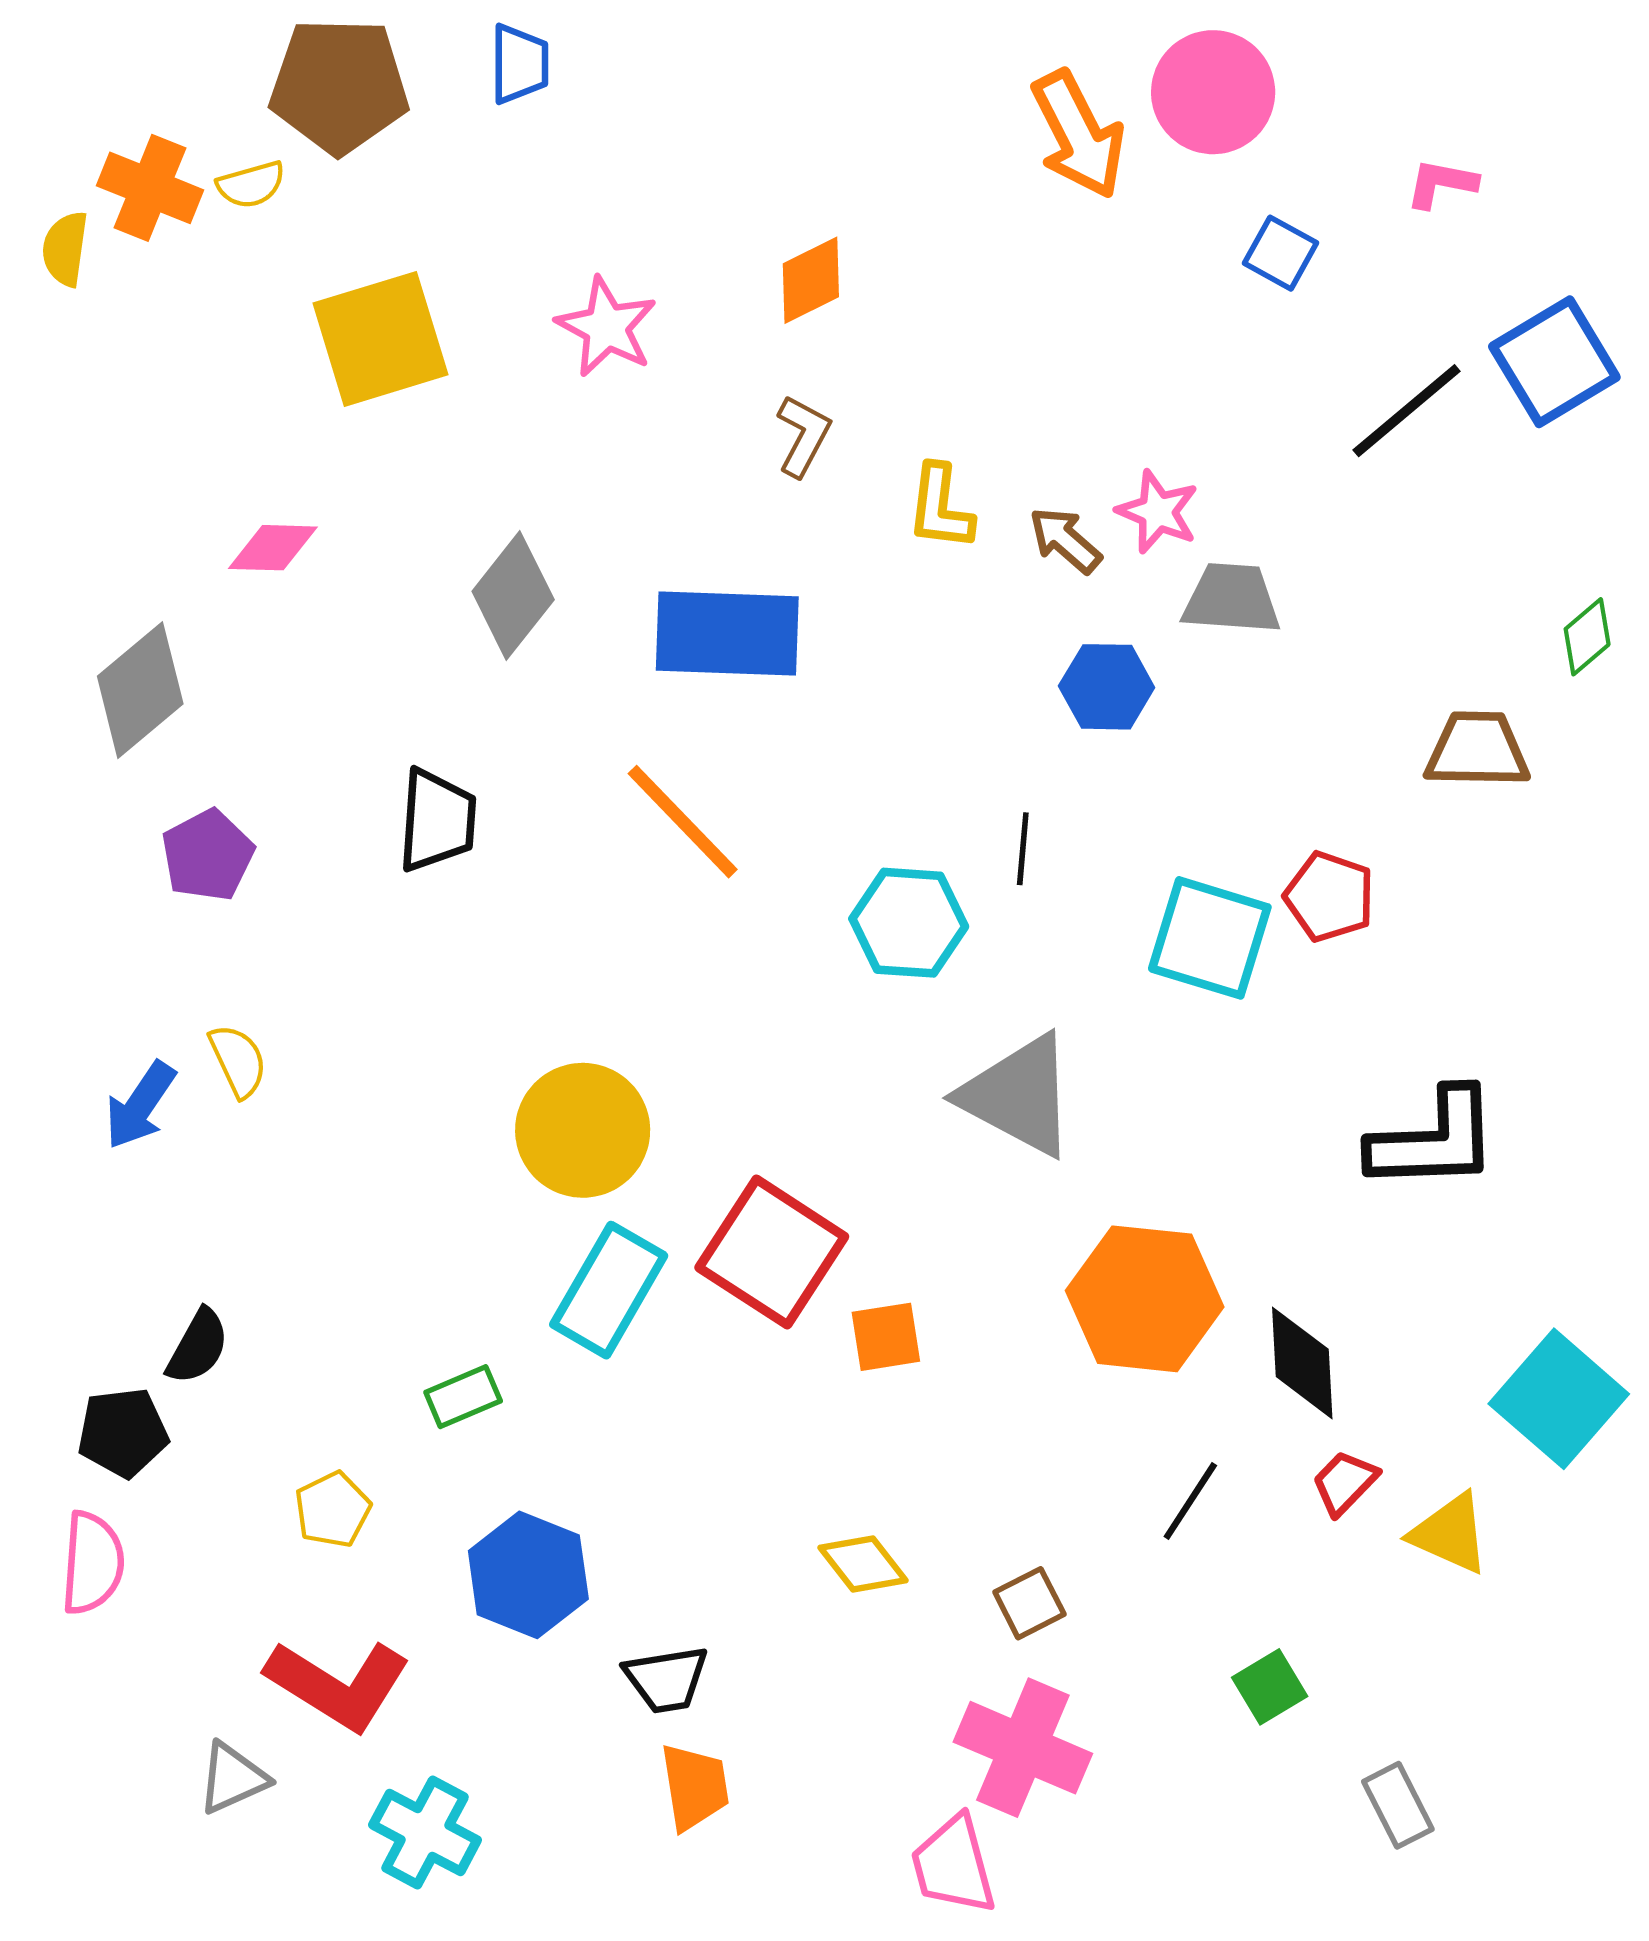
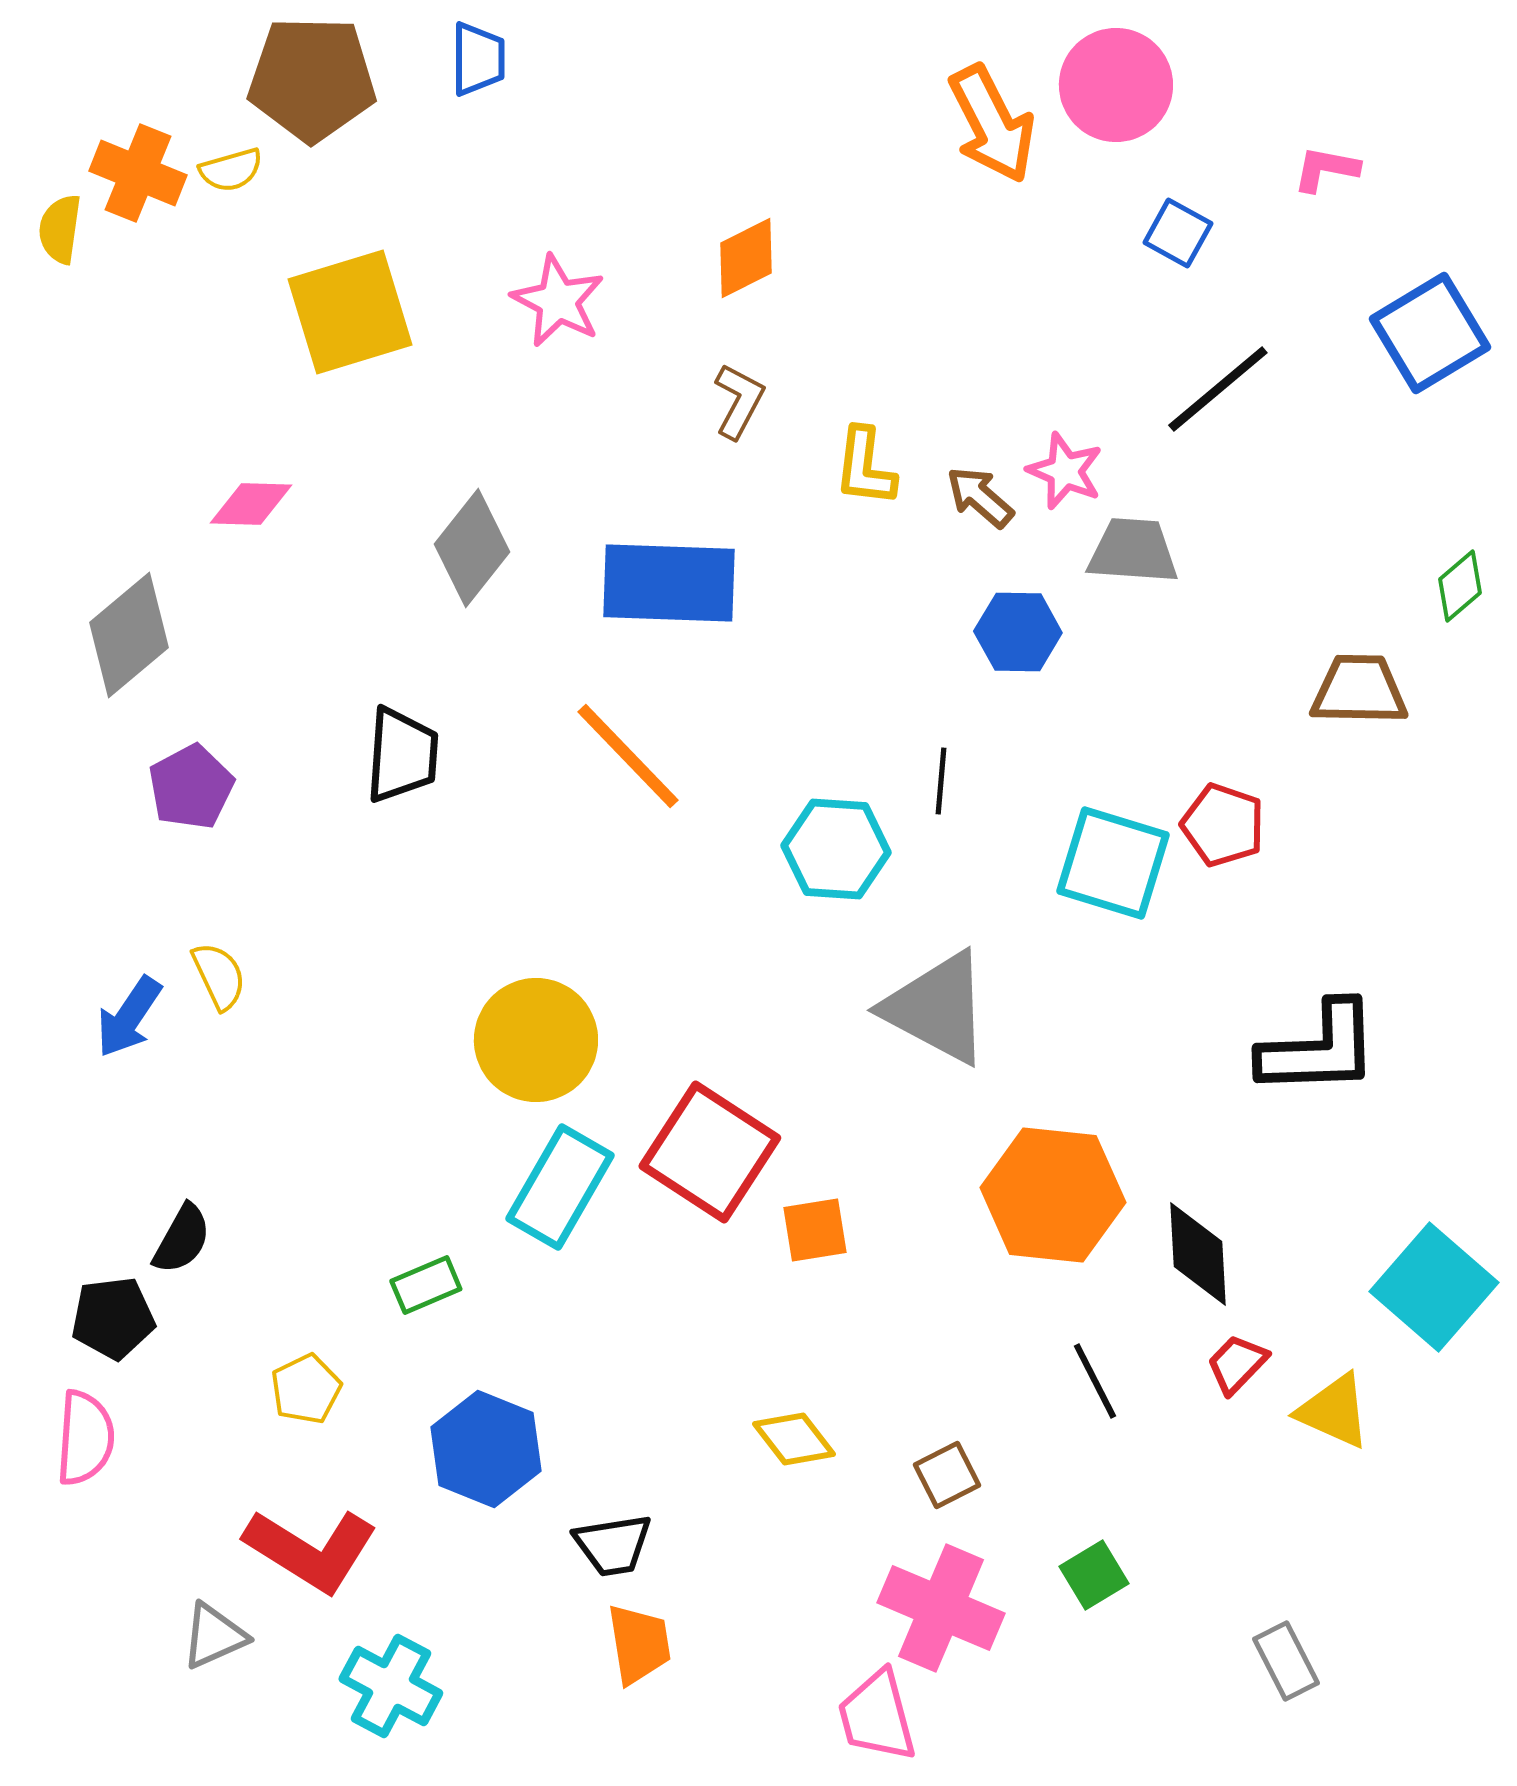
black line: (1407, 411) -> (1218, 389), moved
black line: (1190, 1501) -> (1095, 1381), turned -60
green square: (1270, 1687) -> (1094, 1575), moved

